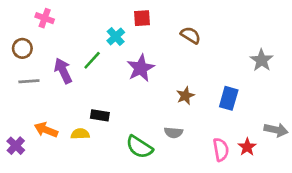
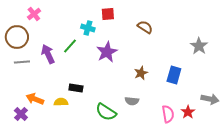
pink cross: (45, 18) -> (34, 14), turned 32
cyan cross: (116, 37) -> (88, 28), turned -32
brown circle: (22, 48) -> (17, 37), size x1.5
purple cross: (16, 146) -> (21, 114), moved

